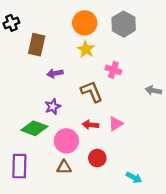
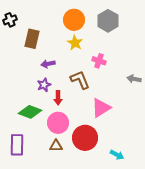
purple star: (53, 107) -> (44, 85), moved
pink triangle: (116, 124) -> (101, 108), size x1.5
red arrow: (90, 125) -> (58, 98), moved, turned -96
red circle: (97, 158) -> (85, 138), size x1.6

